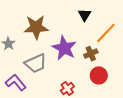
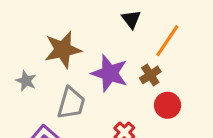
gray trapezoid: (36, 63) -> (71, 103), turned -40

